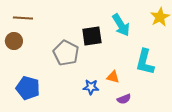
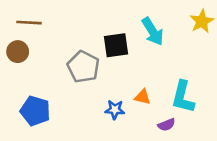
cyan L-shape: (145, 62) -> (183, 97), moved
purple semicircle: (124, 99) -> (166, 125), moved

